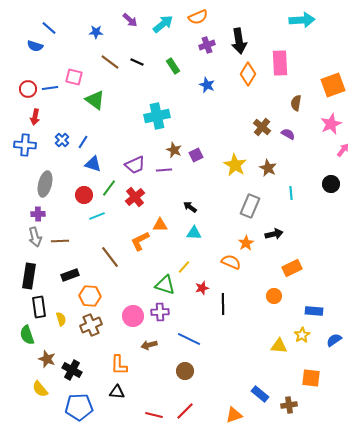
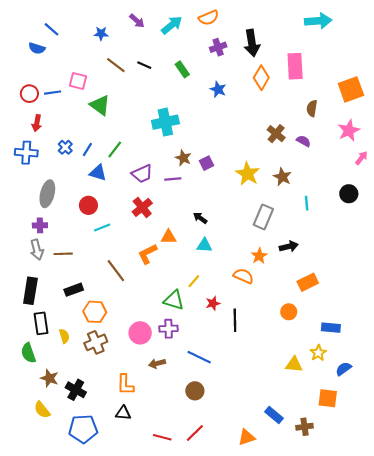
green line: (109, 188) -> (115, 149), moved
blue semicircle: (334, 340) -> (344, 369), moved

